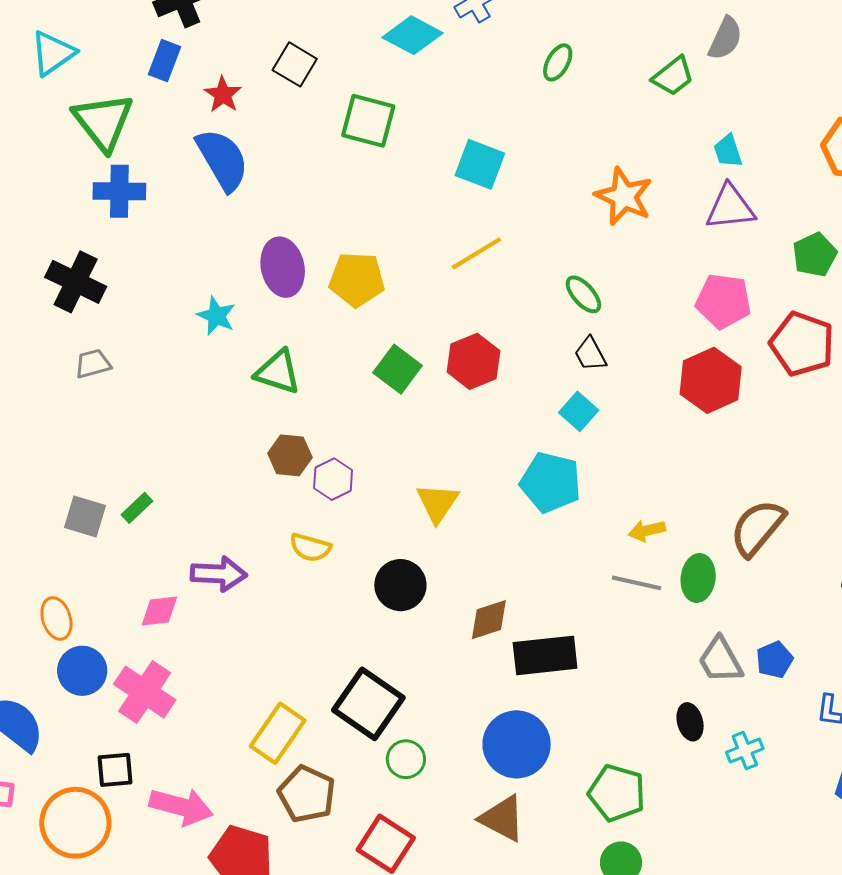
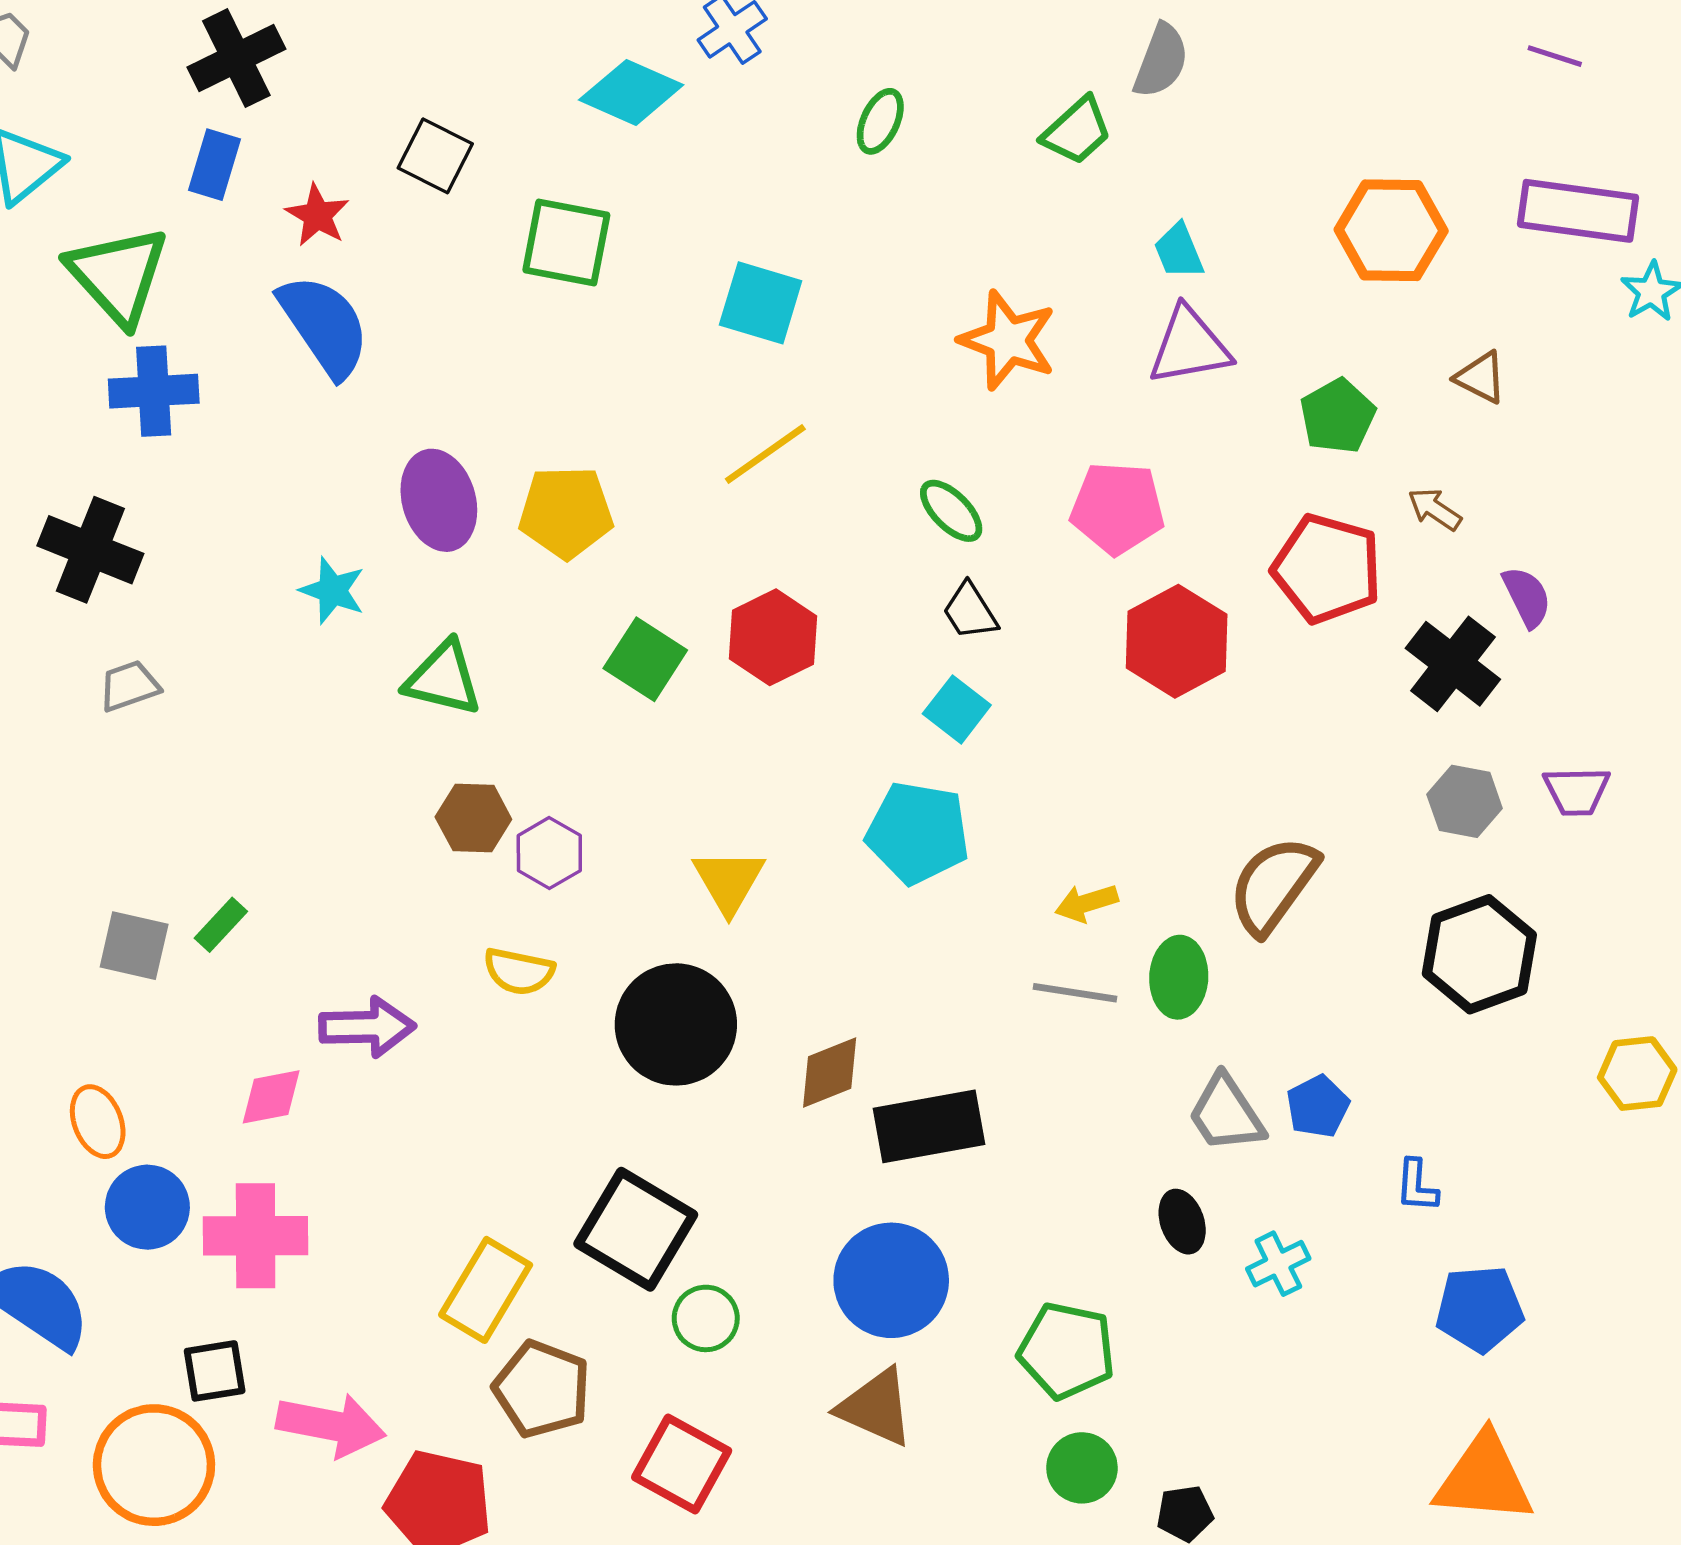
pink pentagon: (723, 301) -> (1117, 508), moved
black circle: (400, 585) -> (676, 1024), size x1.4
pink cross: (145, 692) -> (256, 1236), turned -30

